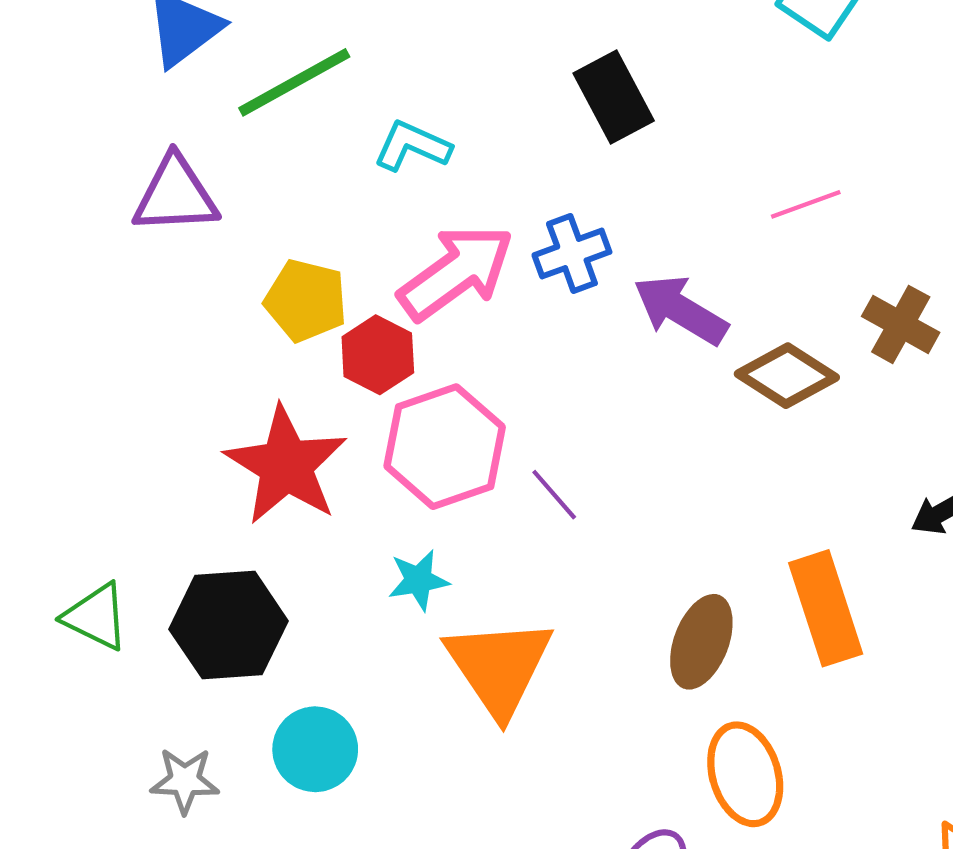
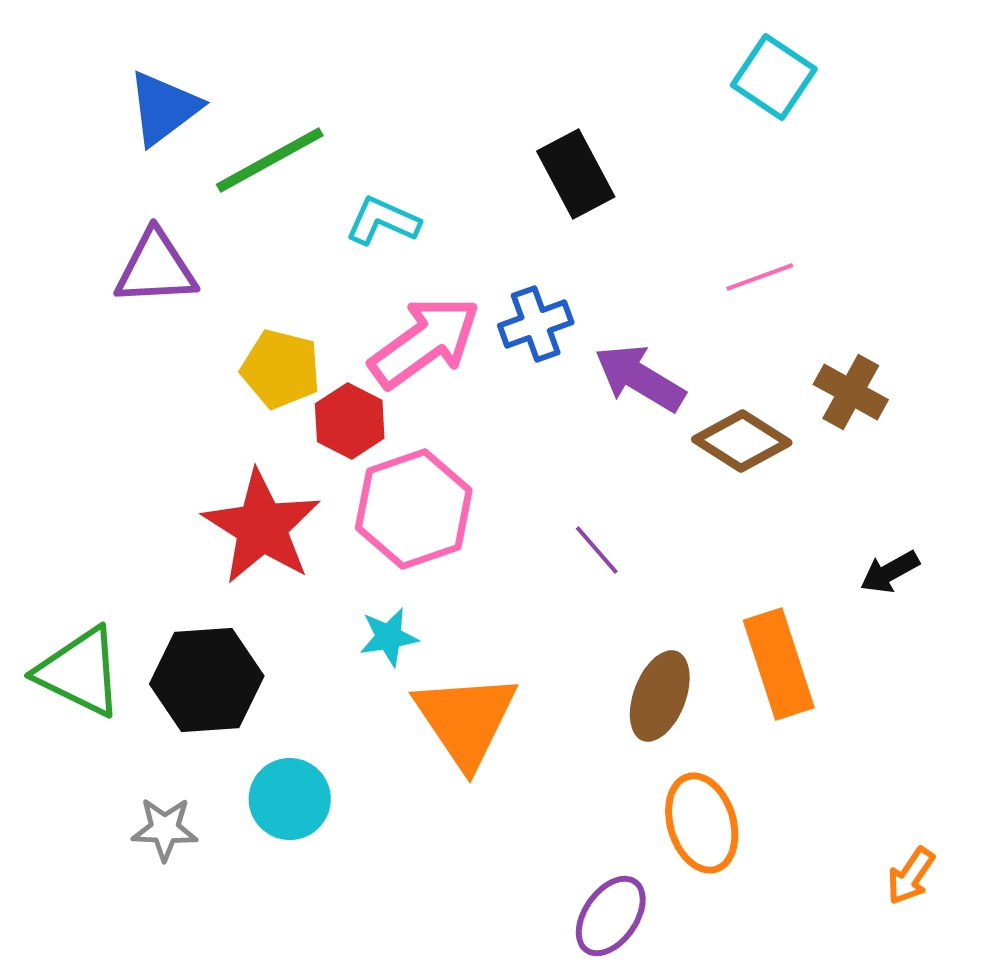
purple line: (554, 495) -> (597, 550), moved
green triangle: (96, 617) -> (80, 672), size x1.4

